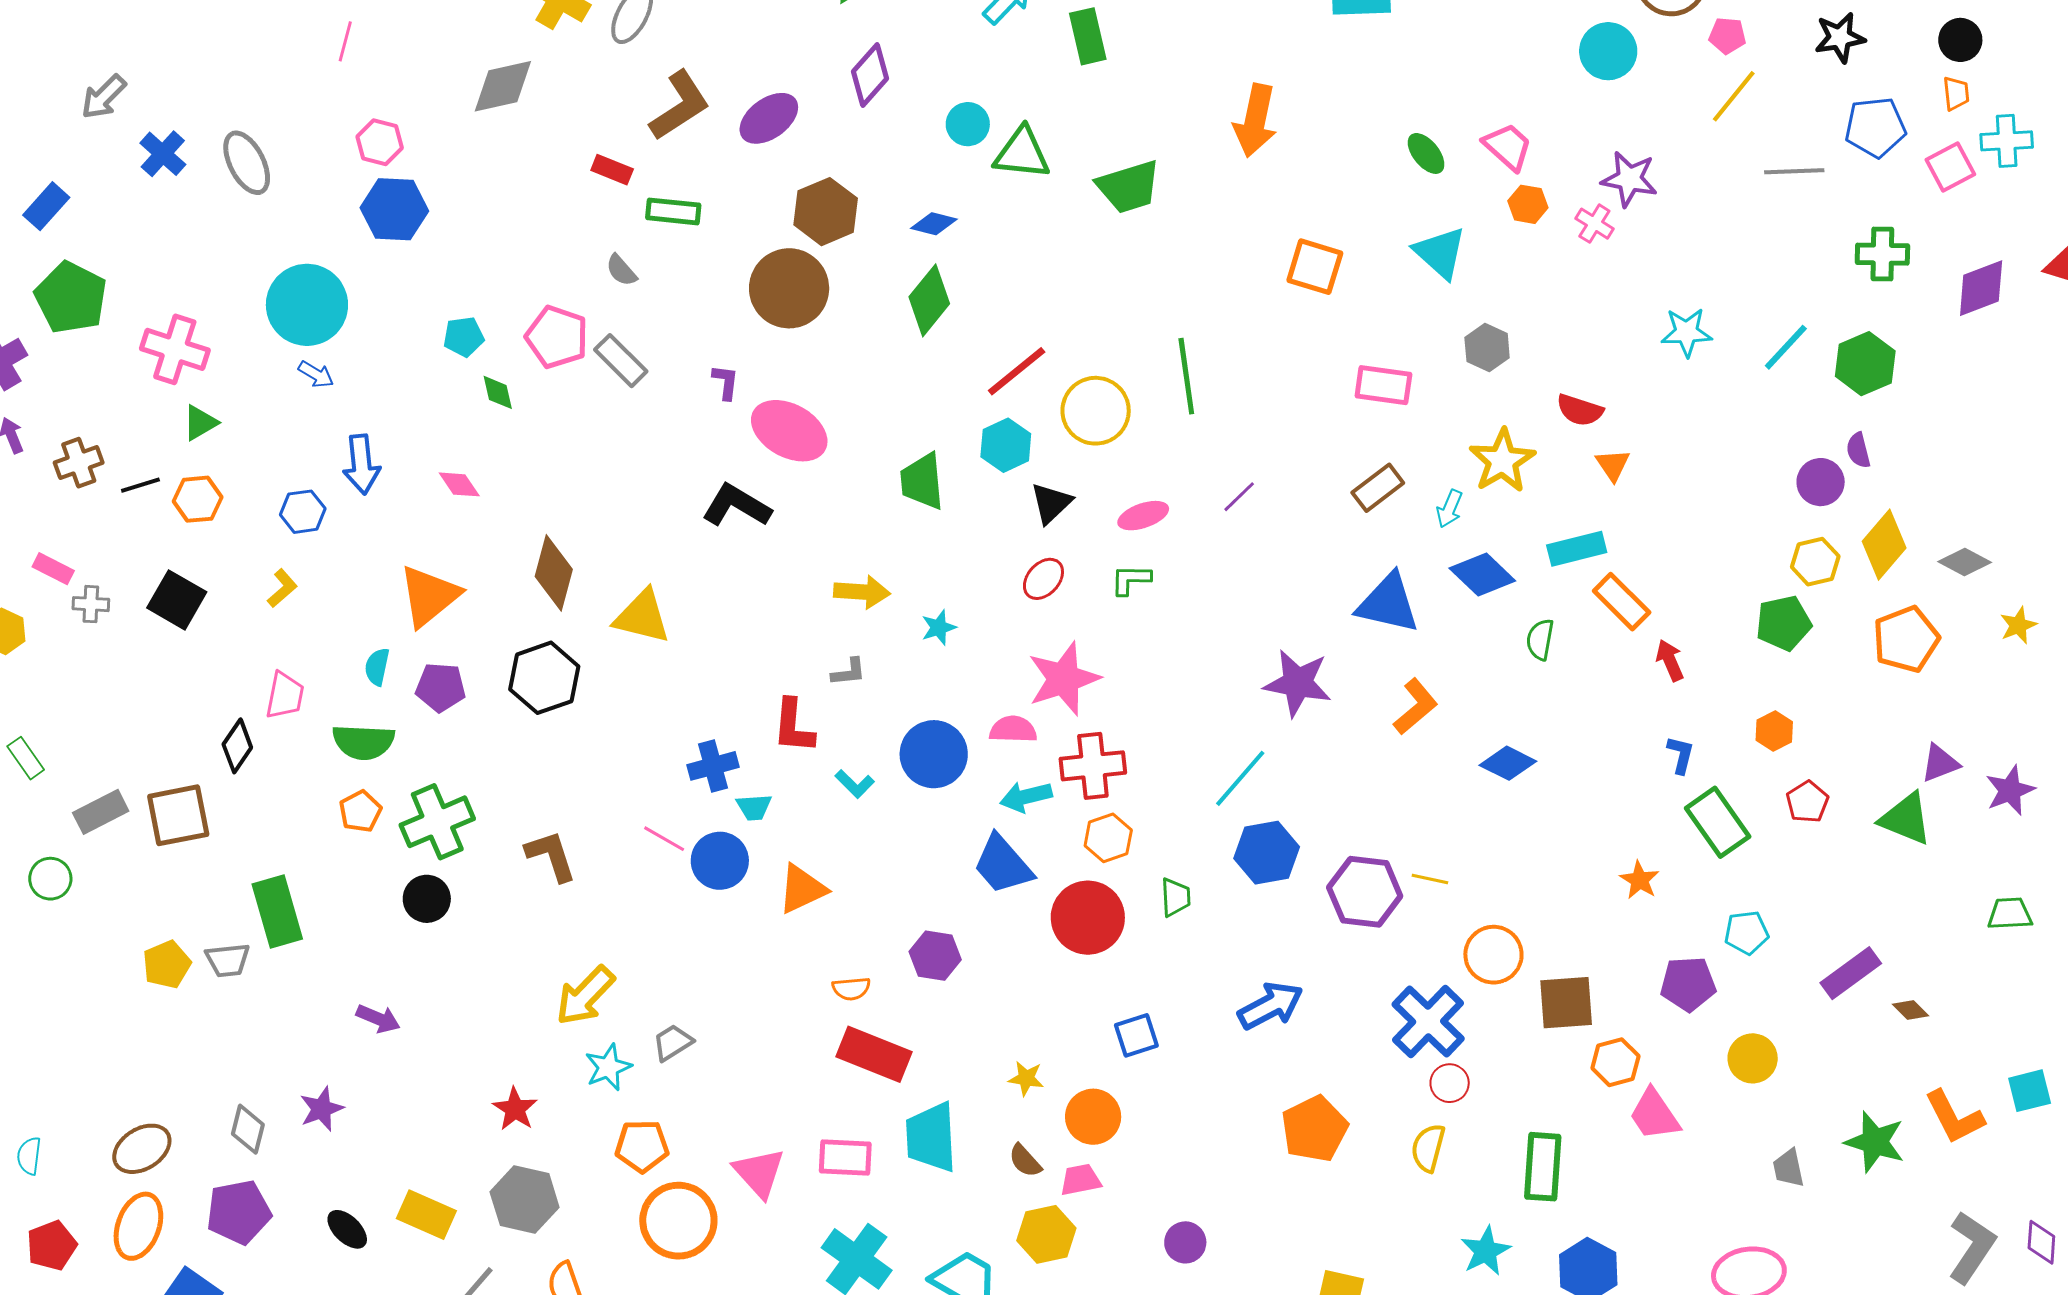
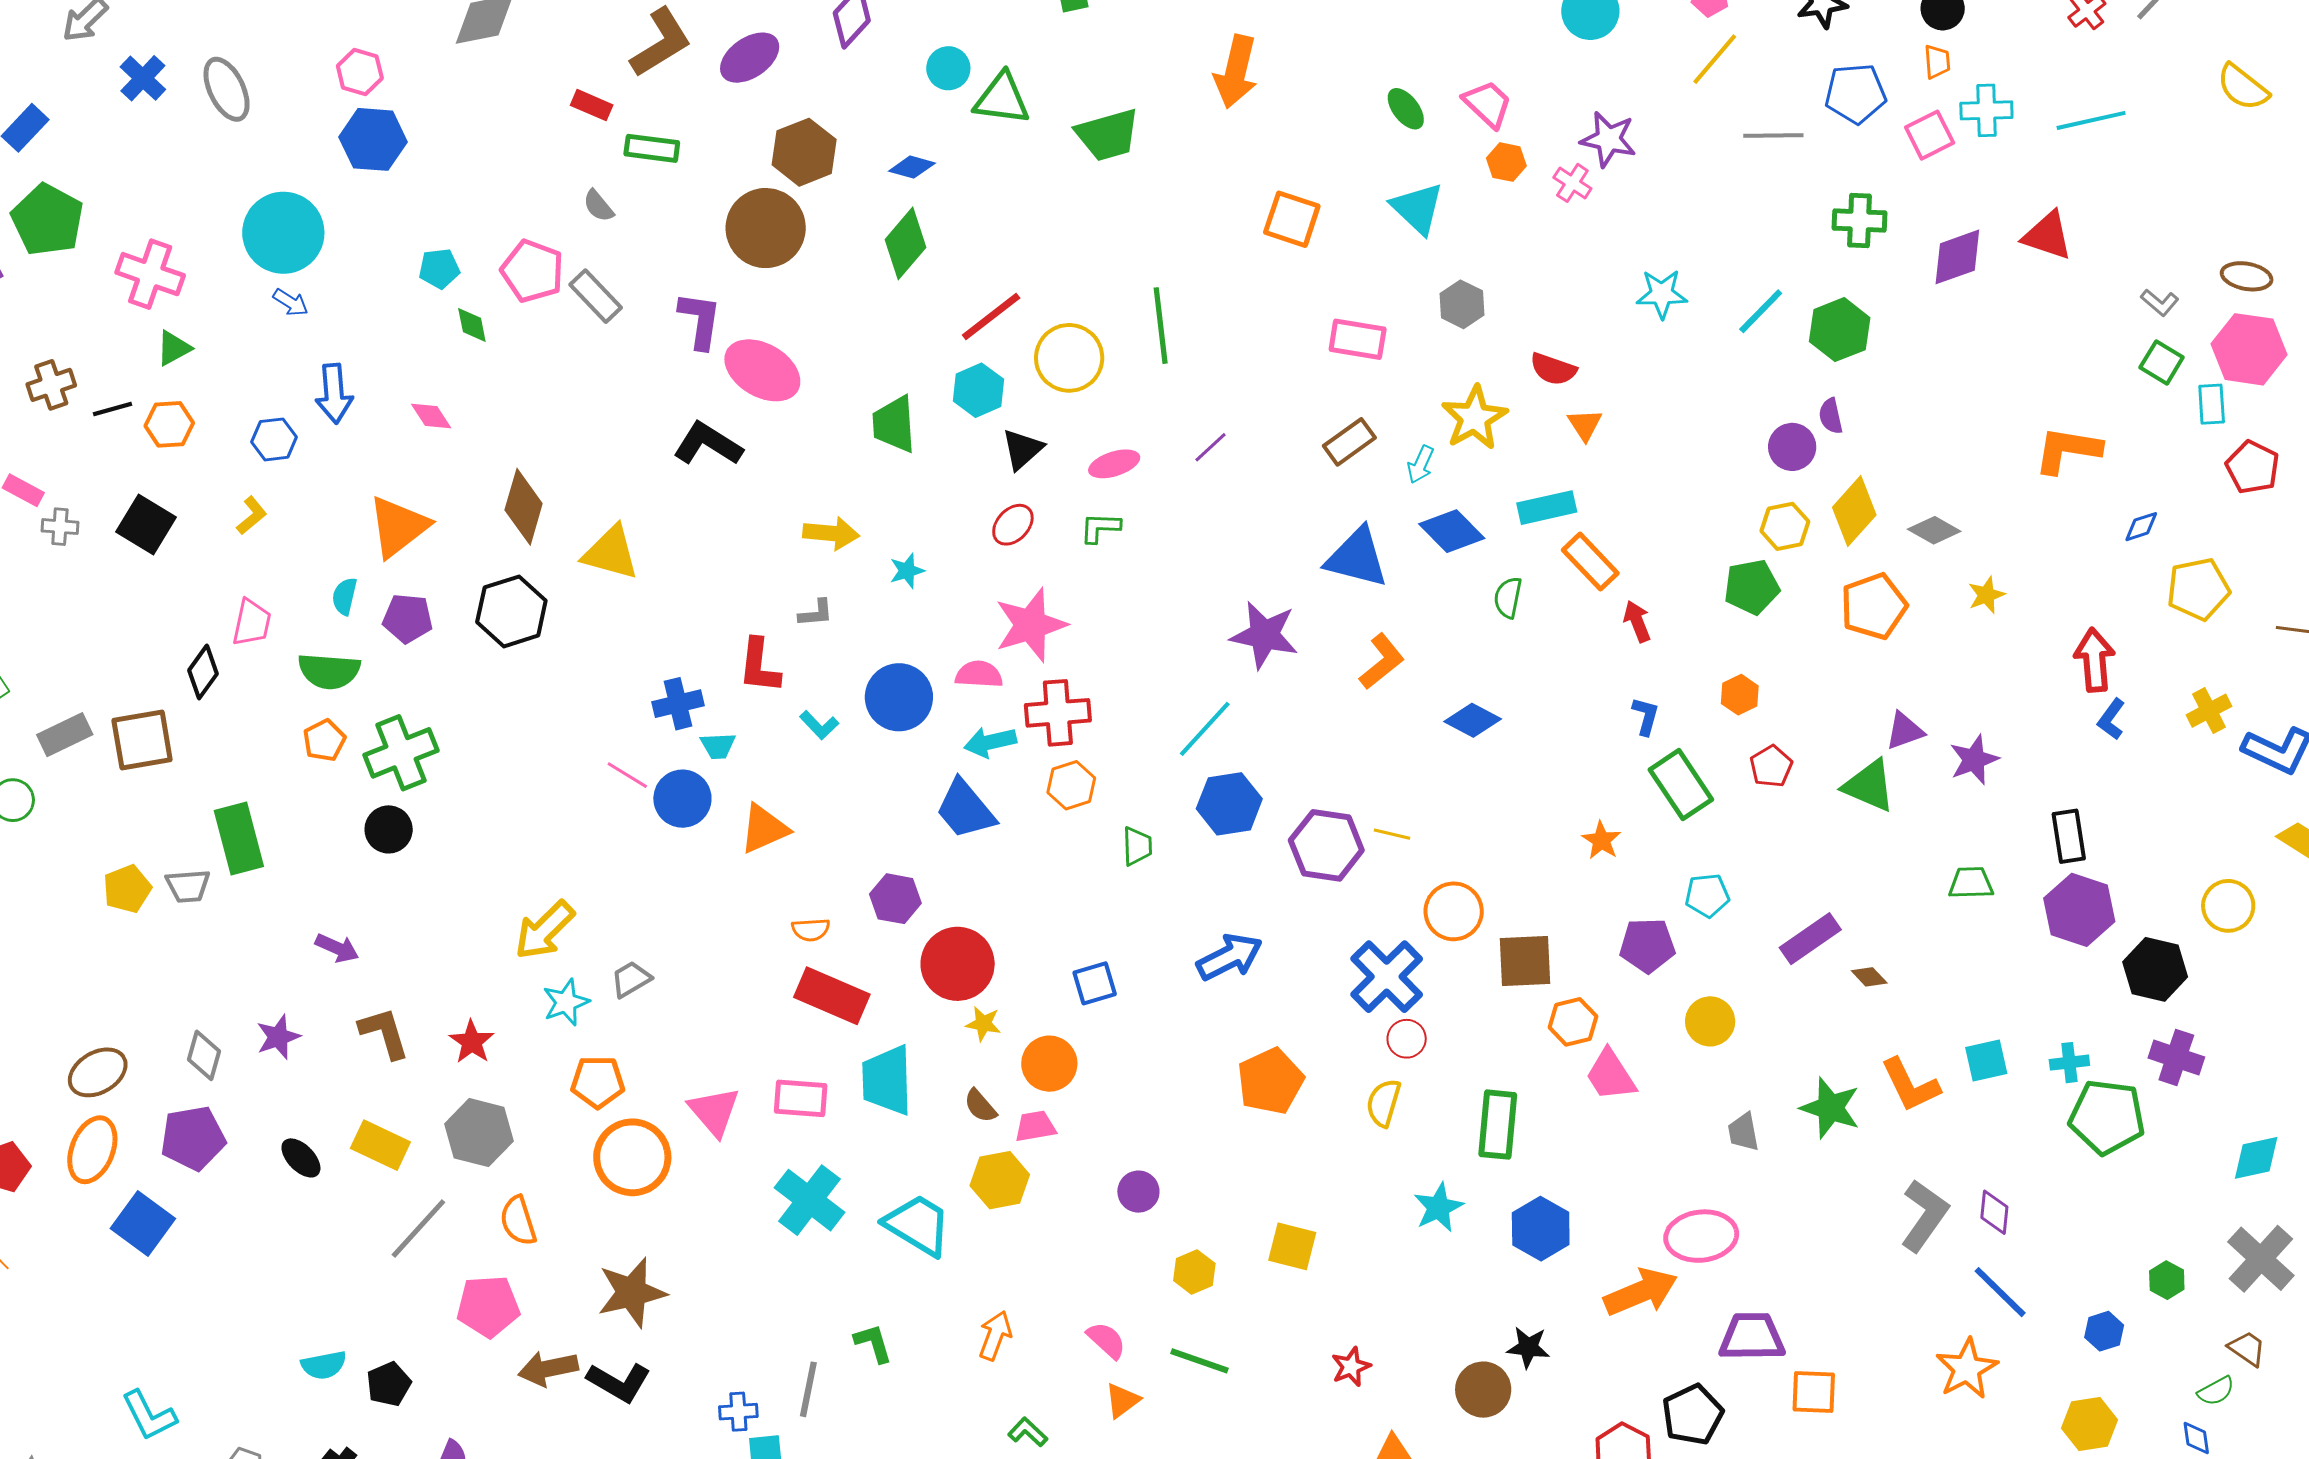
purple L-shape: (726, 382) -> (700, 320), size x1.6
brown L-shape: (551, 856) -> (384, 1033), moved
red circle: (1088, 918) -> (958, 964), moved

